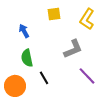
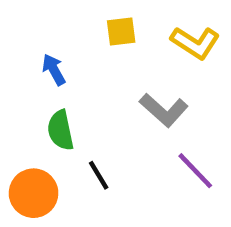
yellow L-shape: (87, 19) -> (195, 43), turned -90
gray L-shape: (73, 49) -> (164, 110), turned 65

